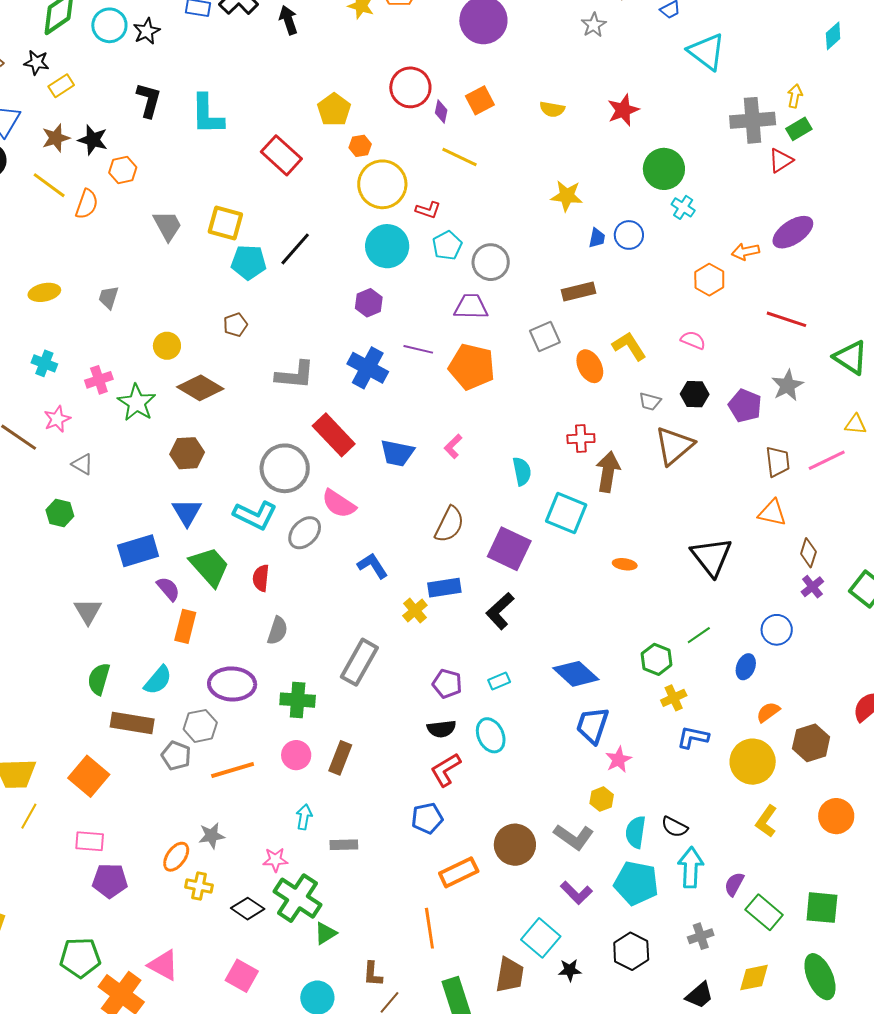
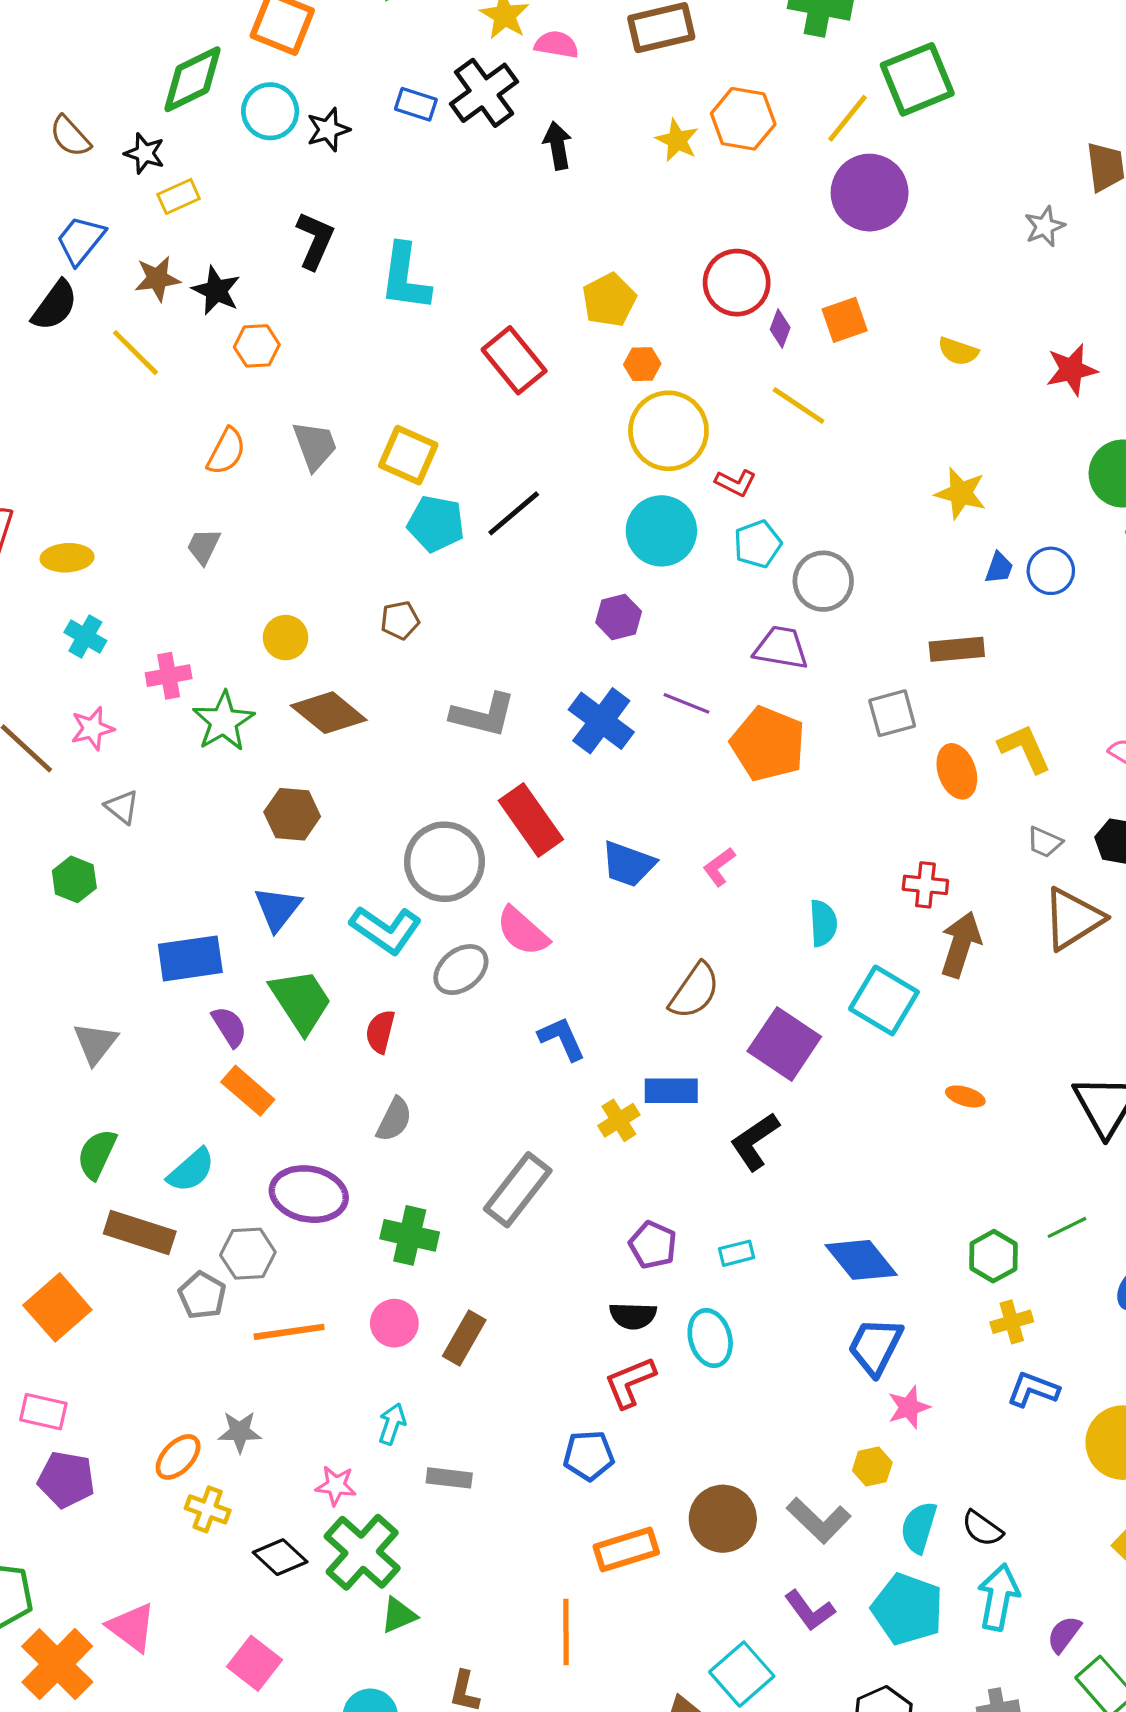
orange semicircle: (87, 204) -> (226, 451), moved
yellow ellipse: (44, 292) -> (67, 558), moved
orange rectangle: (185, 626) -> (248, 1091), turned -72

